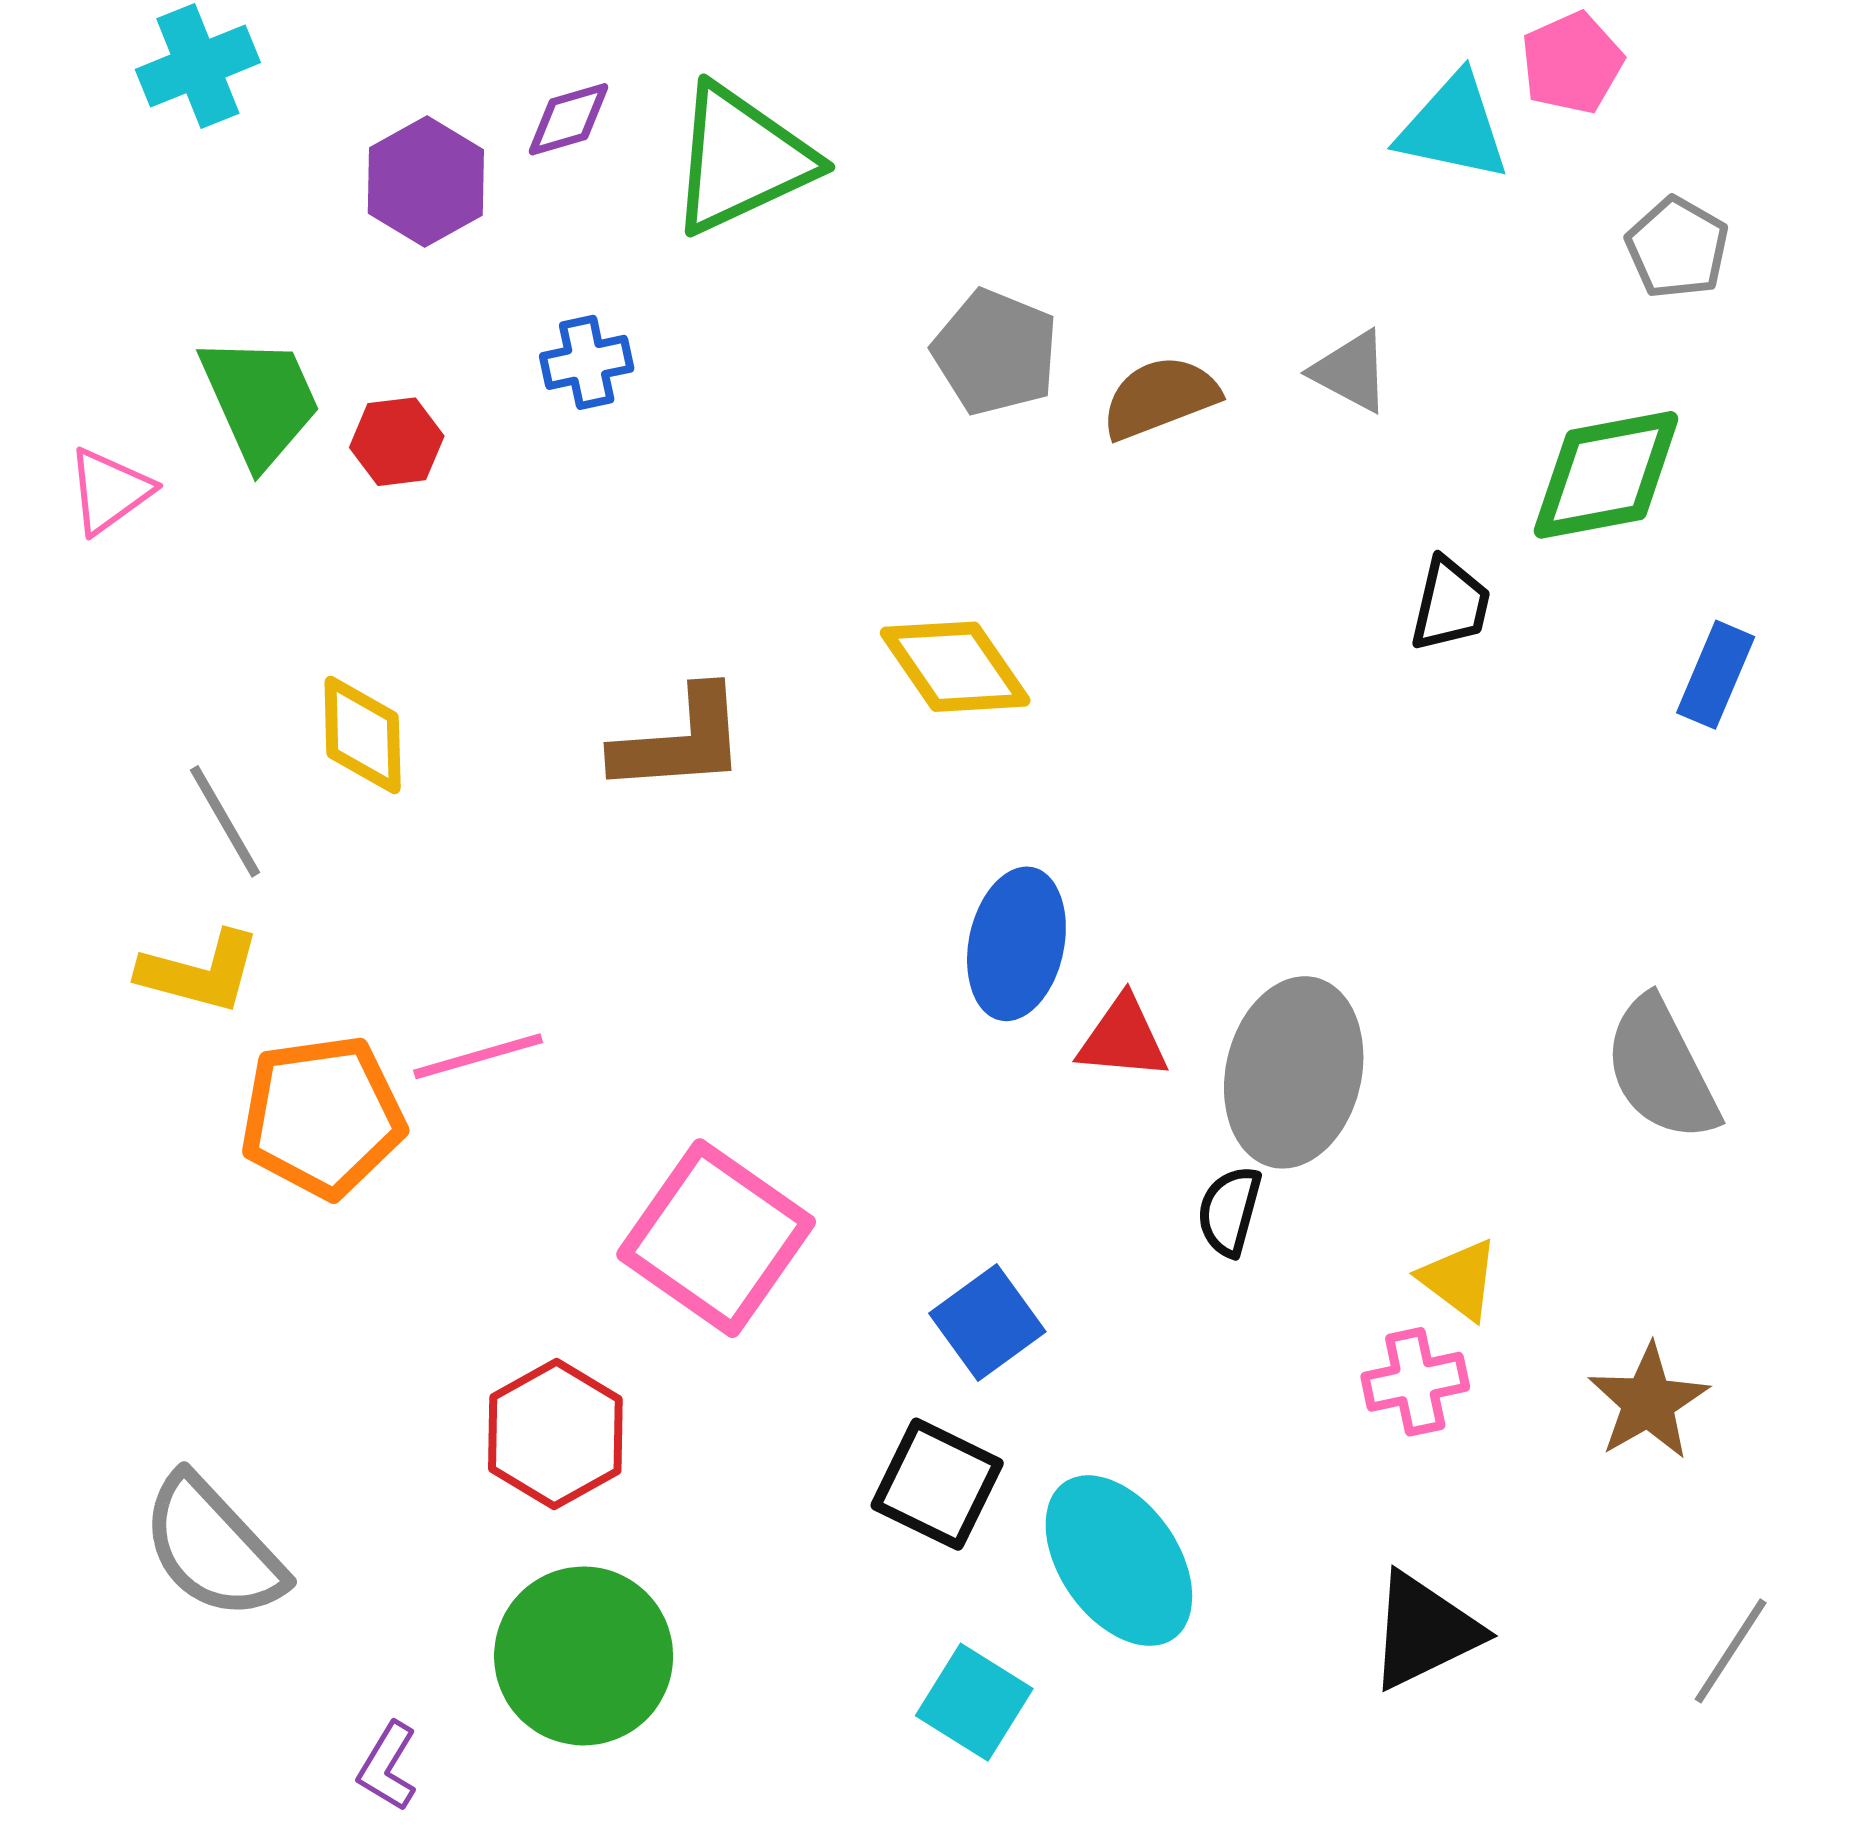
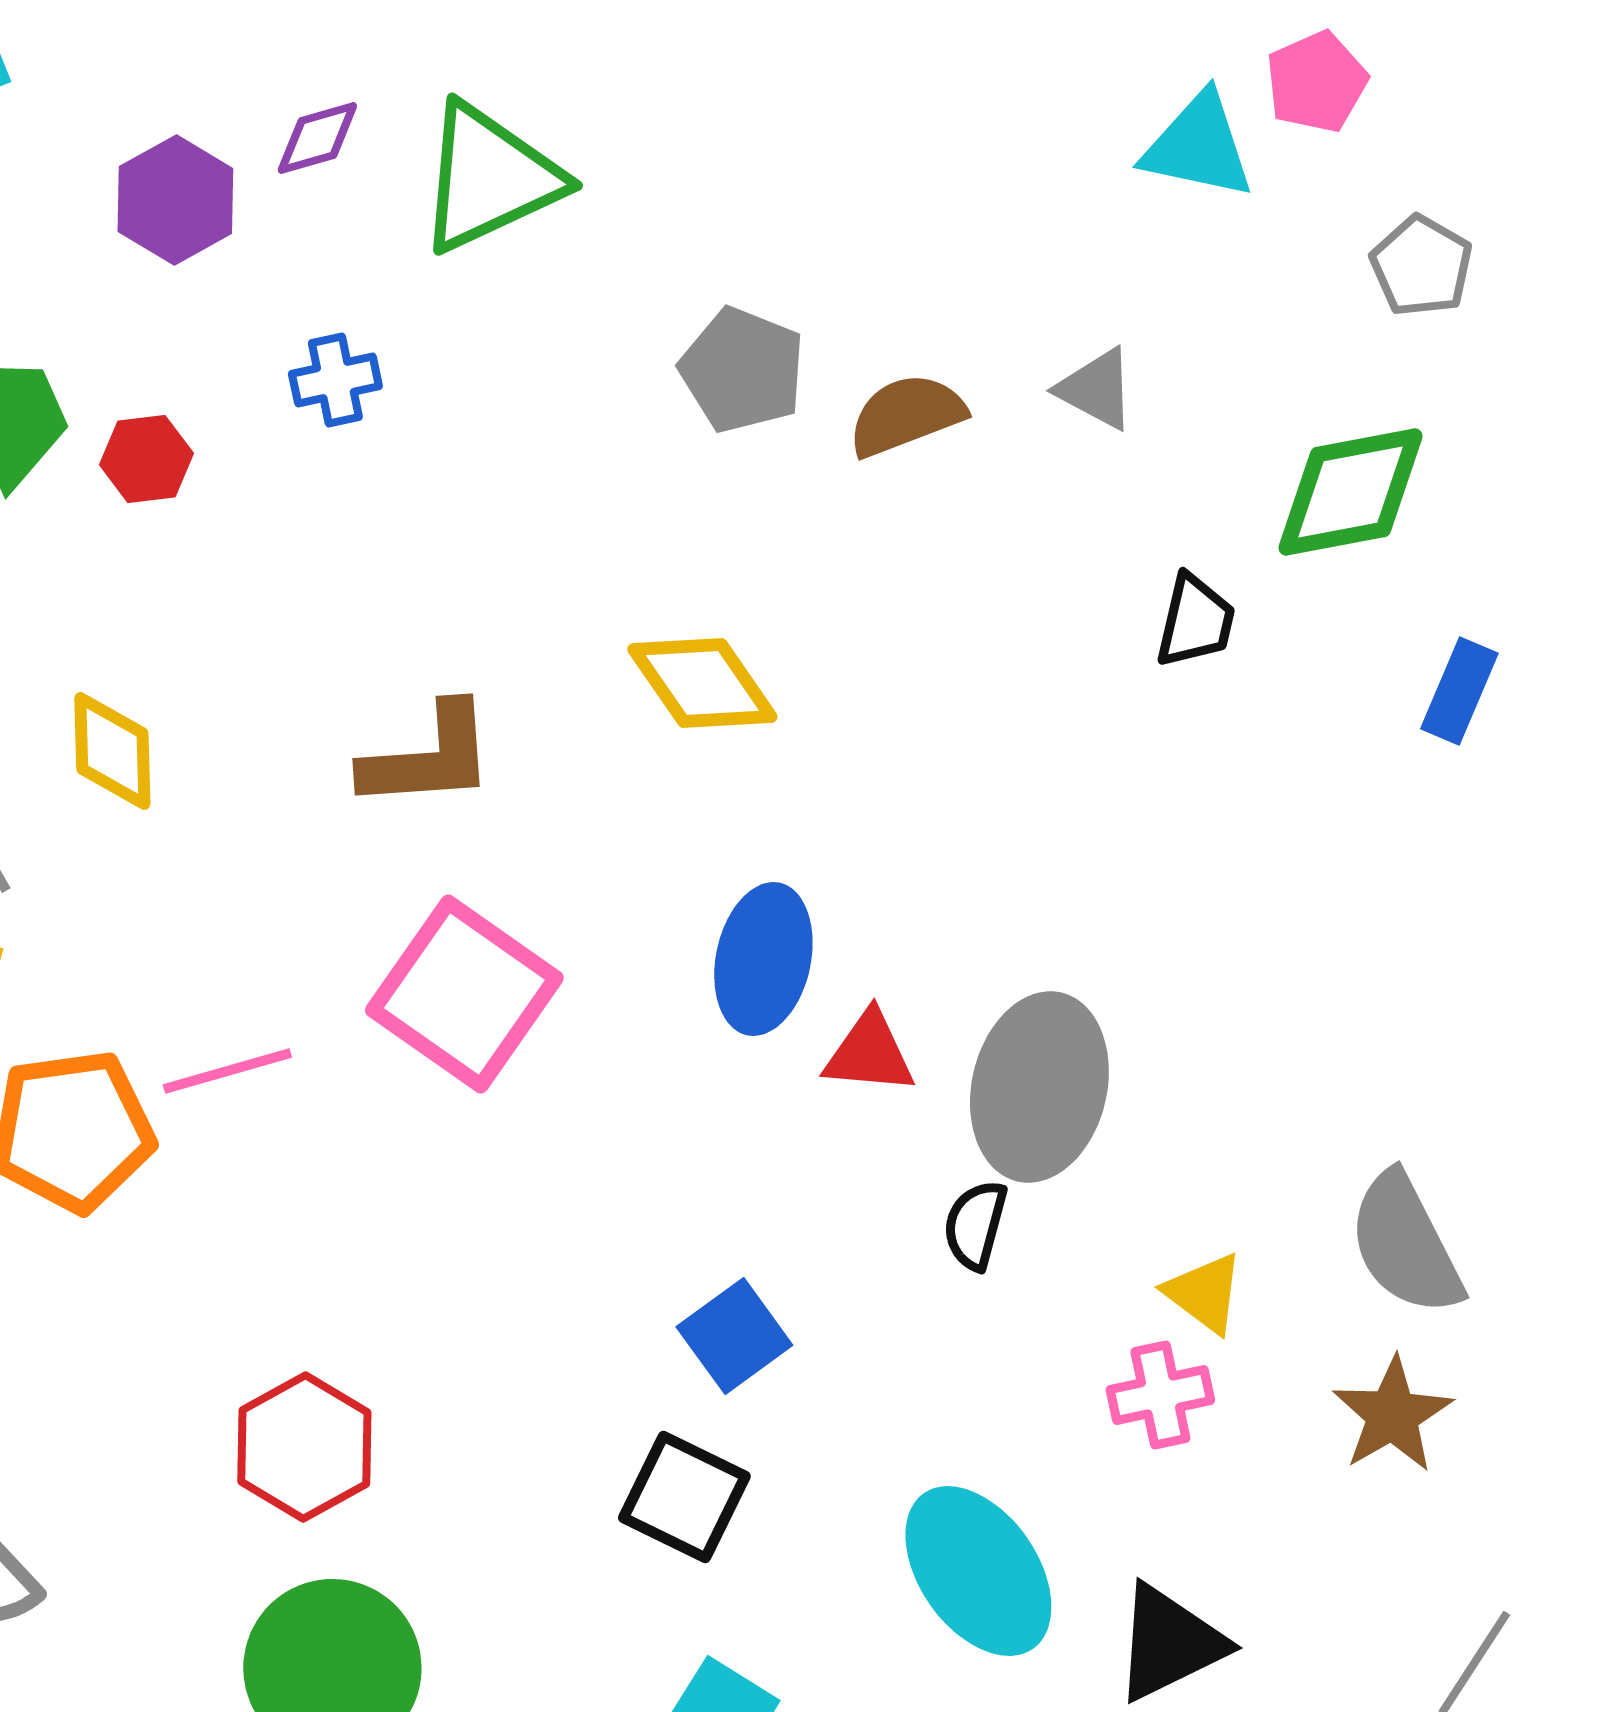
gray semicircle: (1661, 1069) -> (1405, 1244), moved
pink square: (716, 1238) -> (464, 994), moved
cyan ellipse: (1119, 1561) -> (978, 1571), moved

